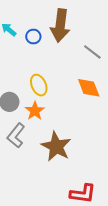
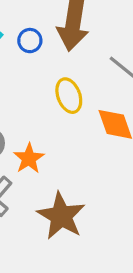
yellow ellipse: (39, 85) -> (69, 96), moved

